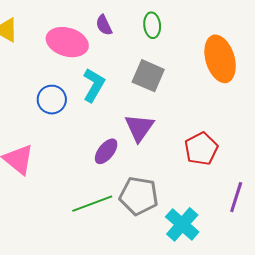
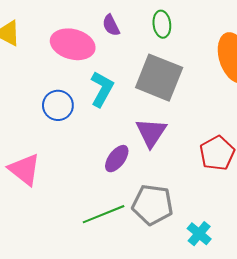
gray square: (148, 76) -> (159, 78), size x1.4
cyan cross: (182, 224) -> (199, 234), size x0.7

